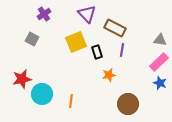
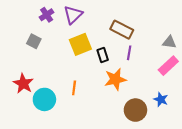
purple triangle: (87, 14) -> (73, 15), moved, turned 30
orange star: (109, 75) -> (115, 79), size x1.5
red star: (22, 79) -> (23, 84), turned -30
blue star: (160, 83) -> (161, 99), moved
orange line: (71, 101) -> (74, 88), moved

